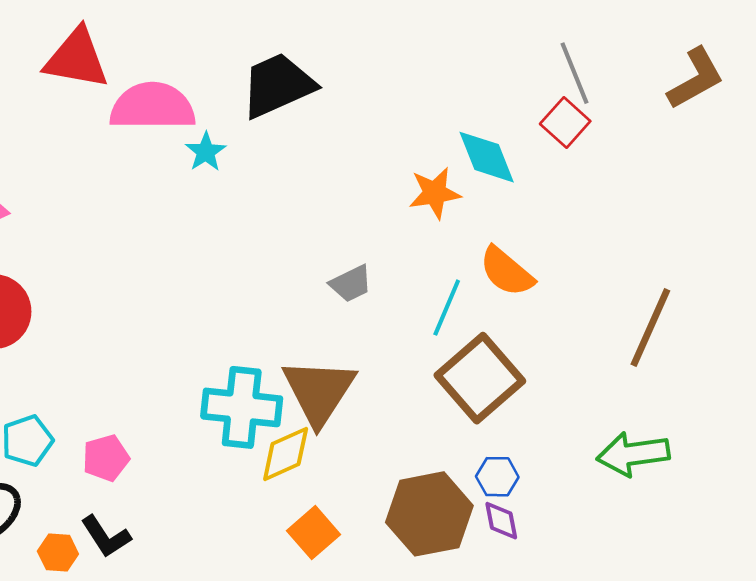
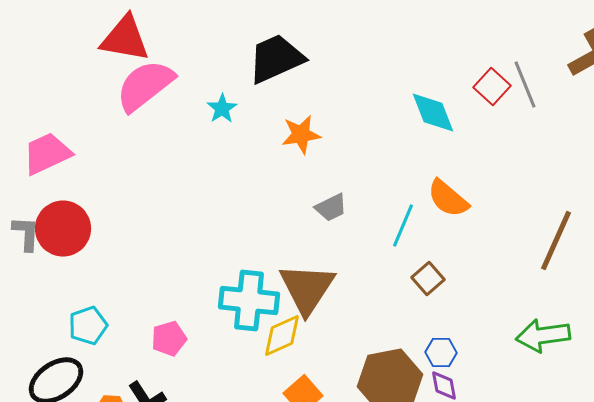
gray line: (575, 73) -> (525, 84), moved
pink semicircle: (152, 107) -> (145, 86), moved, turned -38
orange star: (435, 193) -> (301, 134), moved
brown square: (480, 378) -> (428, 278), size x0.5
pink pentagon: (106, 458) -> (169, 338), moved

